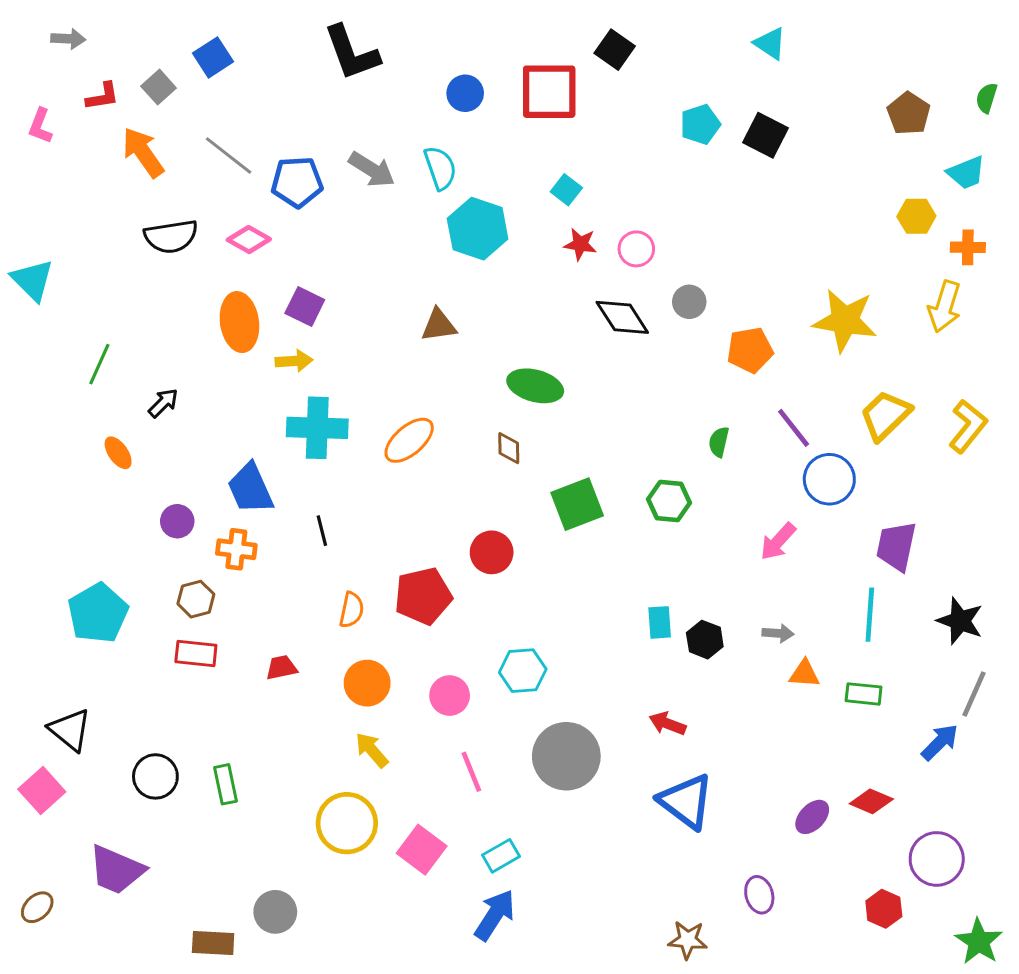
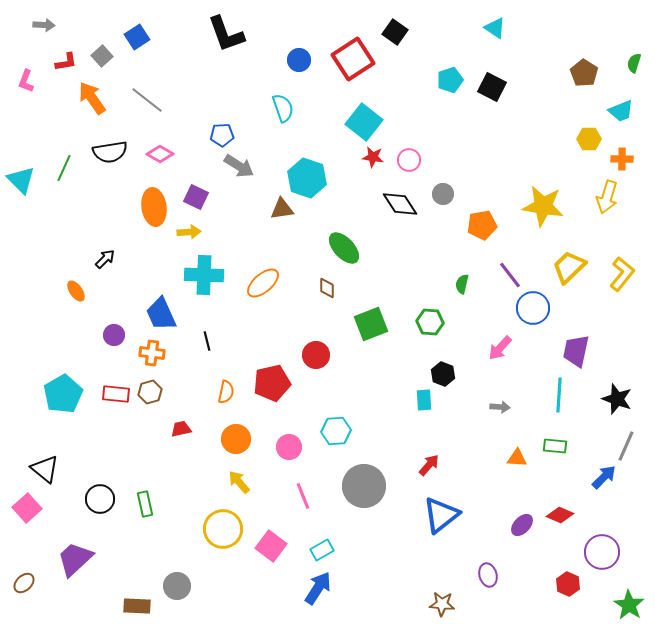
red square: (549, 92) -> (353, 59), turned -33
gray arrow: (372, 170) -> (239, 166), moved
blue pentagon: (297, 182) -> (222, 135), moved, size x0.7
cyan square: (566, 190) -> (364, 122), size x1.8
cyan hexagon: (478, 229) -> (307, 178), moved
green line: (99, 364) -> (64, 168), moved
green ellipse: (535, 386) -> (344, 248), turned 32
brown hexagon: (196, 599) -> (150, 392), moved
black hexagon: (705, 640) -> (443, 374), moved
red rectangle: (196, 654) -> (116, 394), moved
orange triangle: (804, 674) -> (517, 458), moved
red arrow: (667, 724) -> (429, 465), turned 110
blue triangle: (686, 801) -> (441, 515), turned 45
purple trapezoid: (117, 870) -> (75, 559), turned 114

